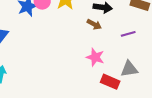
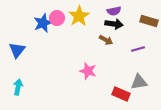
pink star: (95, 57) -> (88, 71), moved

